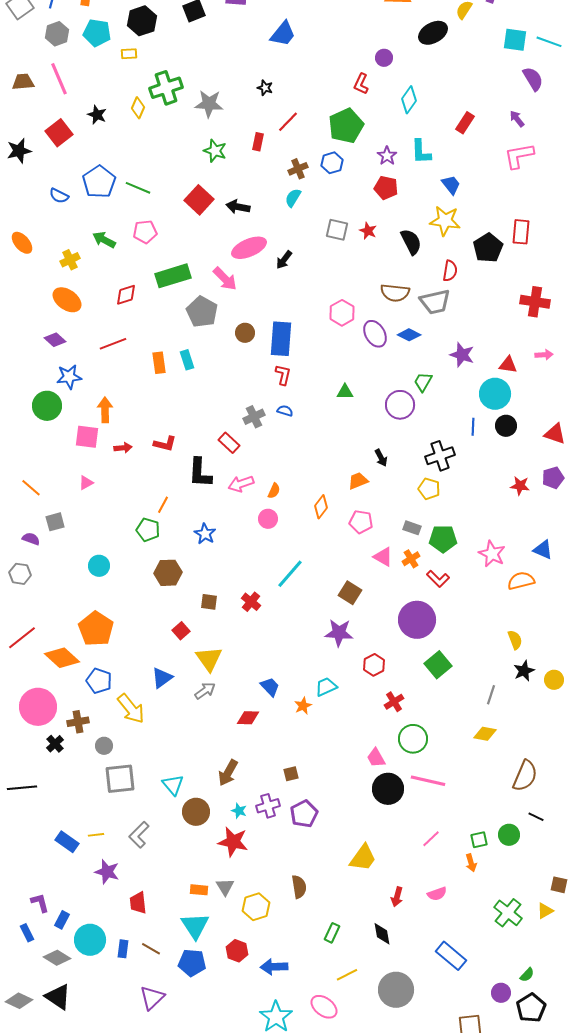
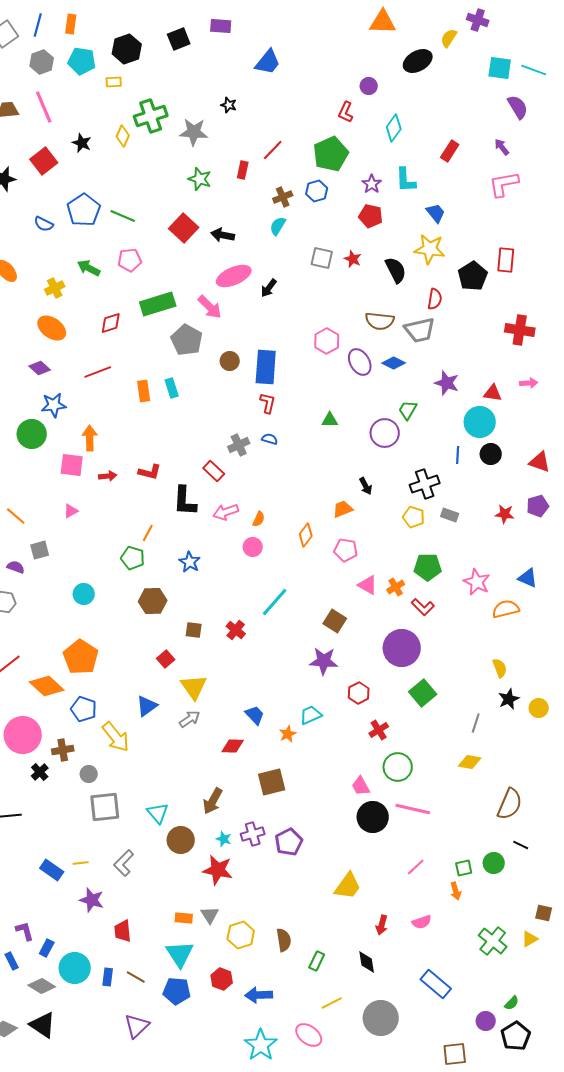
black star: (265, 88) -> (229, 105), moved
gray rectangle: (412, 528) -> (450, 515), moved
brown square: (291, 774) -> (272, 782), moved, size x1.8
brown semicircle: (299, 887) -> (284, 940), moved

